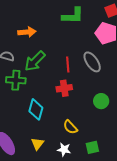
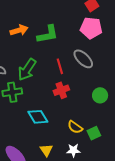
green L-shape: (73, 16) -> (48, 34), moved
orange arrow: (27, 32) -> (19, 30), moved
cyan diamond: (36, 109) -> (38, 117), turned -35
green square: (92, 147) -> (94, 133), moved

